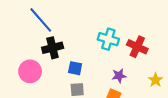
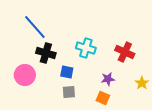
cyan cross: (108, 39) -> (86, 48), moved
black cross: (53, 48) -> (46, 53), turned 30

